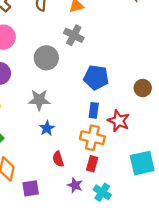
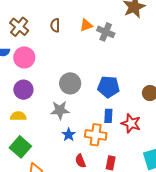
gray cross: (74, 35) -> (106, 32), moved
gray circle: (46, 58) -> (70, 83), moved
orange cross: (92, 138) -> (96, 135), moved

